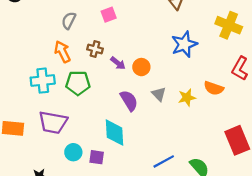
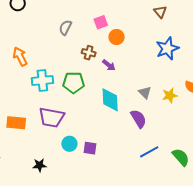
orange arrow: (62, 52) -> (20, 57), moved
orange circle: (141, 67) -> (117, 37), moved
purple semicircle: (129, 101) -> (138, 119), moved
cyan diamond: (114, 133) -> (110, 100), moved

